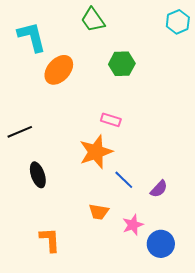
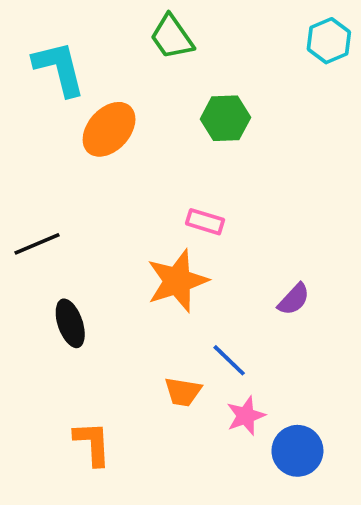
blue line: (124, 180) -> (229, 360), moved
purple semicircle: (159, 189) -> (294, 299), moved

